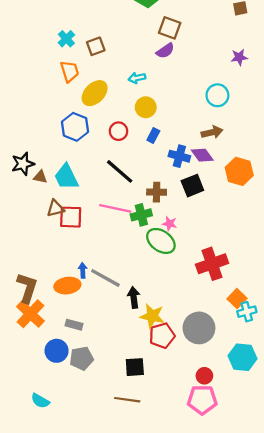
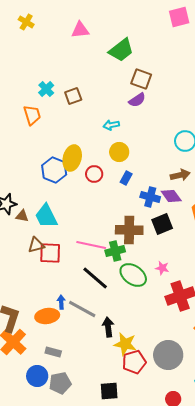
orange trapezoid: (70, 71) -> (32, 115), moved
yellow ellipse: (95, 93) -> (72, 158), moved, turned -30
black line: (120, 171) -> (95, 278), moved
brown cross: (157, 192) -> (129, 230), size x1.5
pink star: (170, 224) -> (162, 268), moved

